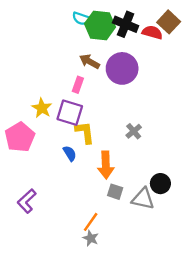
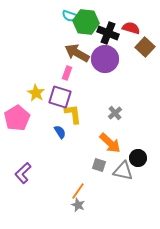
brown square: (169, 22) -> (145, 47), moved
black cross: (126, 24) -> (108, 33), moved
brown arrow: (90, 61) -> (77, 53), size x1.4
orange arrow: (106, 165) -> (110, 143), moved, turned -45

